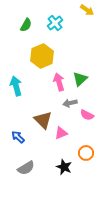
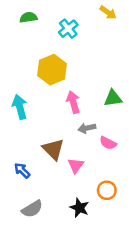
green semicircle: (26, 25) -> (28, 17), moved, turned -128
green triangle: (80, 79) -> (113, 98), moved, turned 35
pink triangle: (61, 133) -> (76, 165), turned -32

